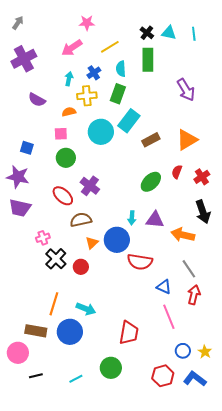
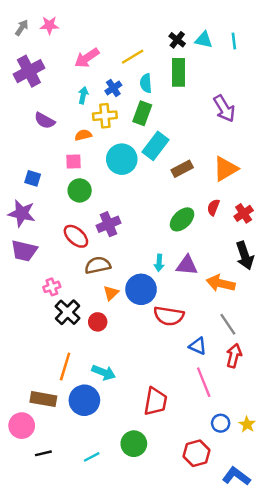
pink star: (87, 23) -> (49, 25), moved
purple cross: (90, 186) -> (109, 224), turned 30
blue L-shape: (195, 379) -> (236, 476), moved

